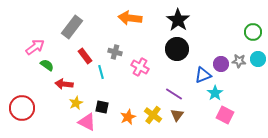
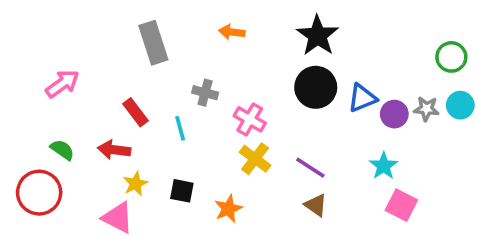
orange arrow: (130, 18) -> (232, 32), size x0.6
gray rectangle: (72, 27) -> (153, 43), moved, turned -55
red rectangle: (85, 56) -> (135, 112), moved
green semicircle: (47, 65) -> (62, 150), moved
blue triangle: (203, 75) -> (362, 98), moved
yellow cross: (153, 115) -> (255, 159), moved
brown triangle: (177, 115) -> (316, 205), turned -32
pink triangle: (87, 122) -> (118, 218), moved

